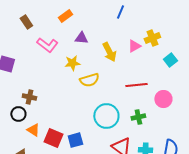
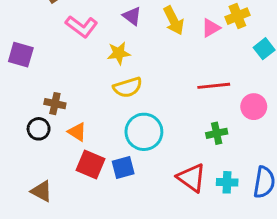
purple triangle: (81, 38) -> (132, 16), turned 32
yellow arrow: (109, 52) -> (174, 21), moved
yellow semicircle: (89, 80) -> (128, 87), moved
cyan circle: (106, 116) -> (144, 132), moved
orange triangle: (33, 130) -> (77, 132), moved

